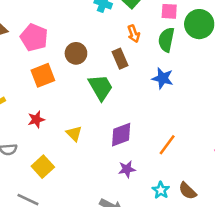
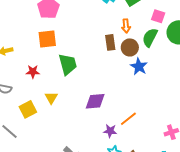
brown circle: (76, 53) -> (130, 47), moved
green trapezoid: (101, 87) -> (68, 64), moved
yellow triangle: (74, 134) -> (51, 98), moved
purple star: (127, 169) -> (110, 131), moved

